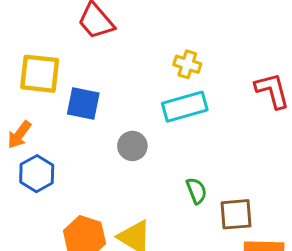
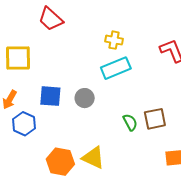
blue square: (83, 104) -> (50, 96), moved
brown square: (236, 214) -> (155, 119), moved

